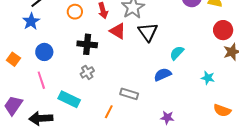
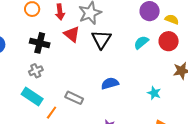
red circle: (223, 30) -> (169, 41), moved
cyan semicircle: (177, 53) -> (141, 42), moved
cyan rectangle: (69, 99) -> (32, 96), moved

